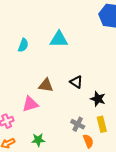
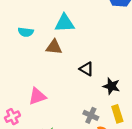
cyan semicircle: (23, 45) -> (26, 32), turned 80
brown triangle: (46, 85) -> (54, 47), moved

